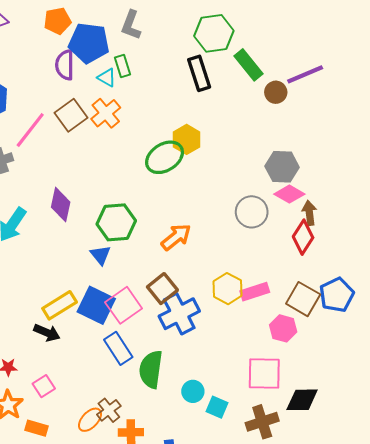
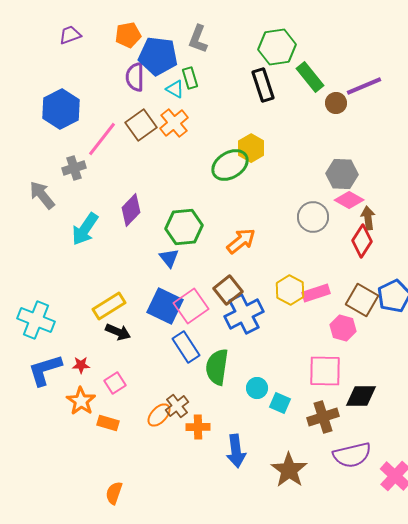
purple diamond: (61, 205) -> (131, 210), turned 32
yellow rectangle: (60, 305) -> (109, 306), moved

